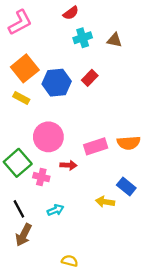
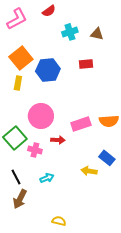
red semicircle: (71, 13) -> (49, 11), moved
red rectangle: (90, 78) -> (86, 64), moved, turned 40
yellow rectangle: (21, 98) -> (18, 83), turned 72

